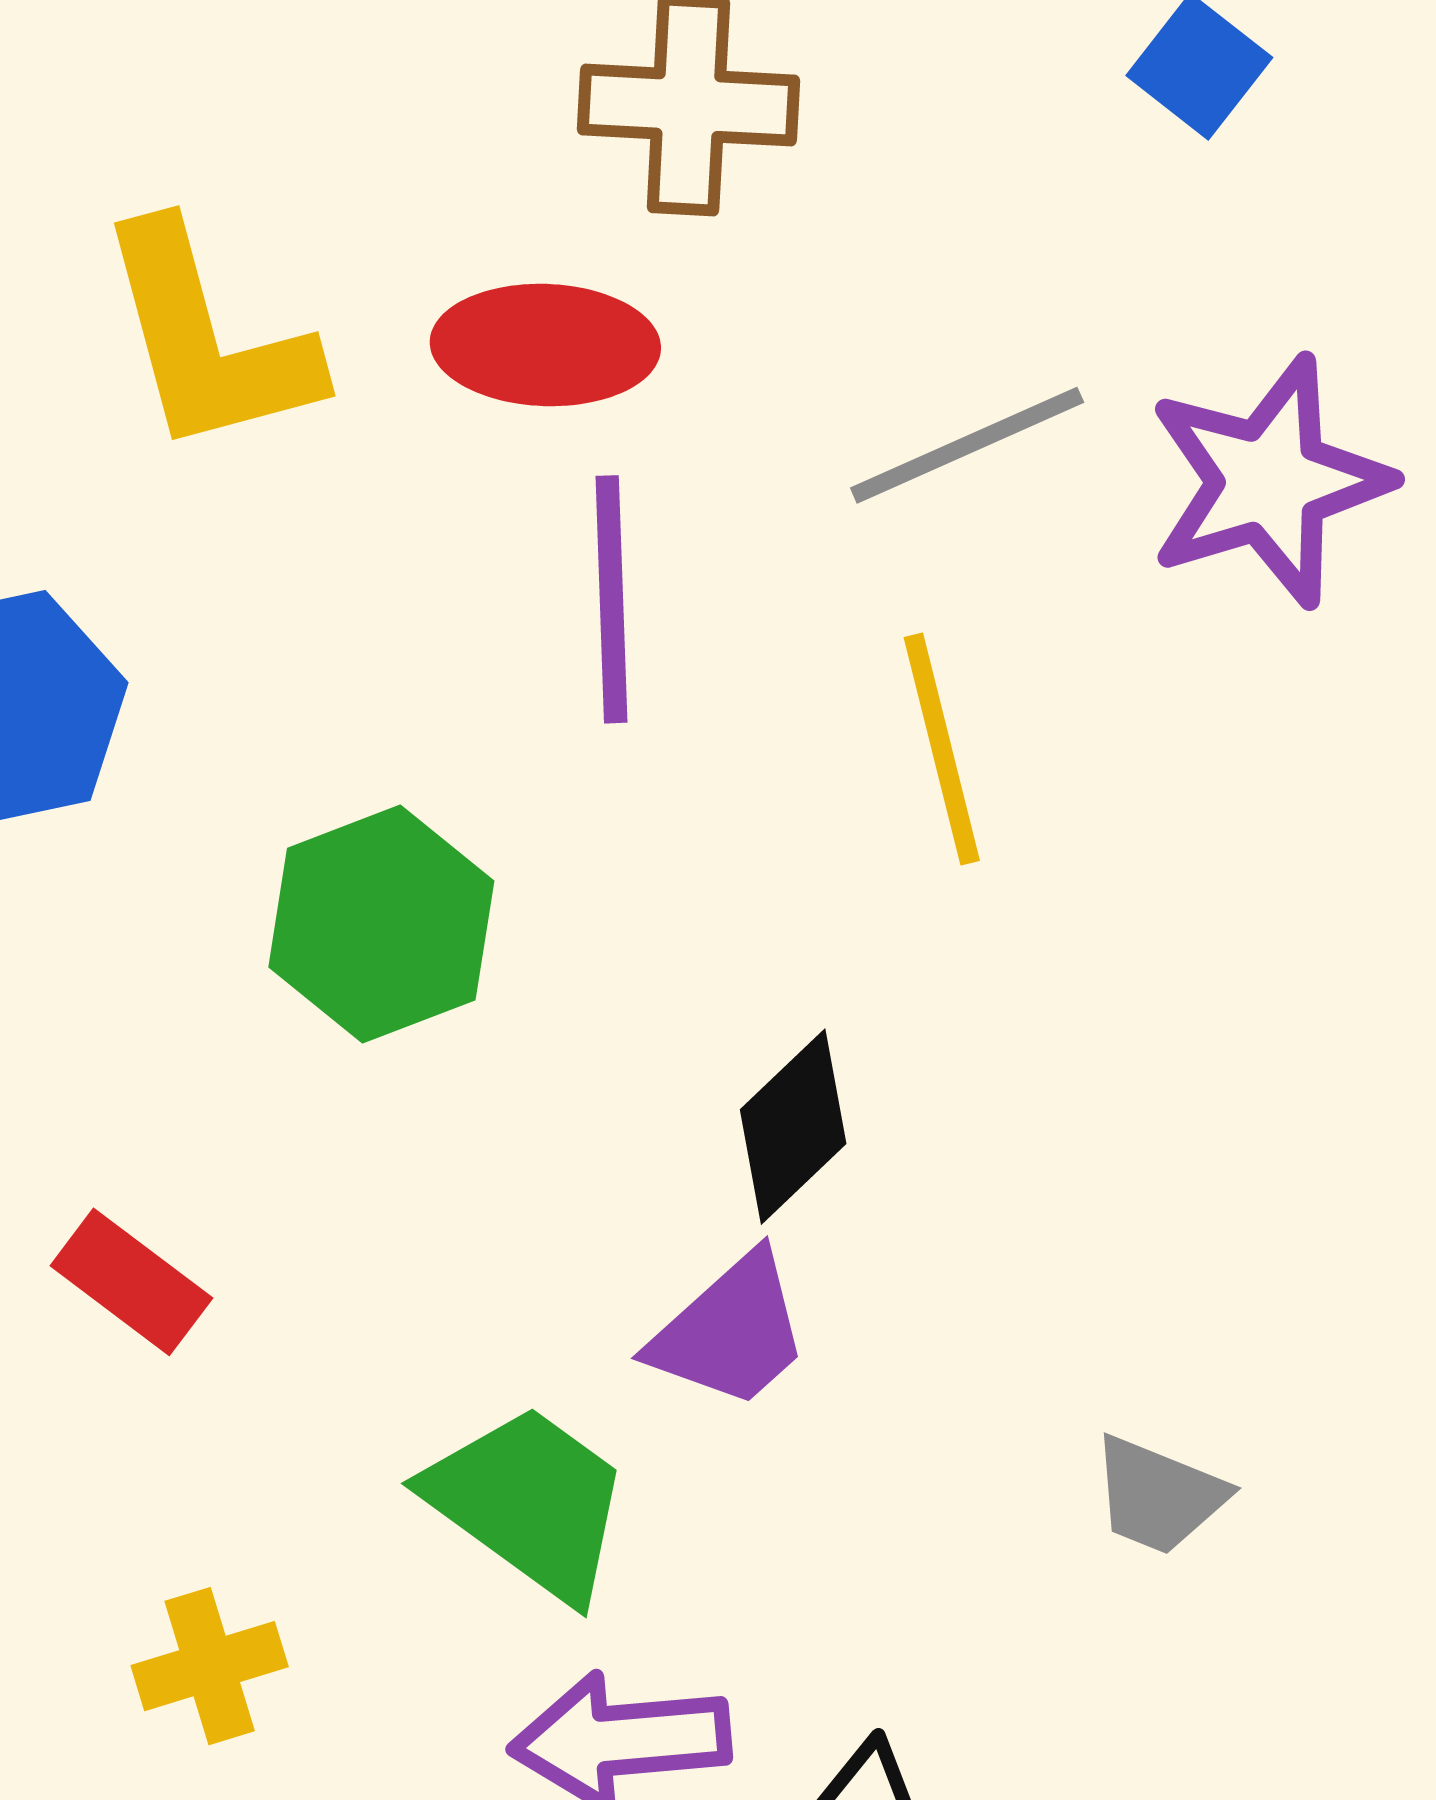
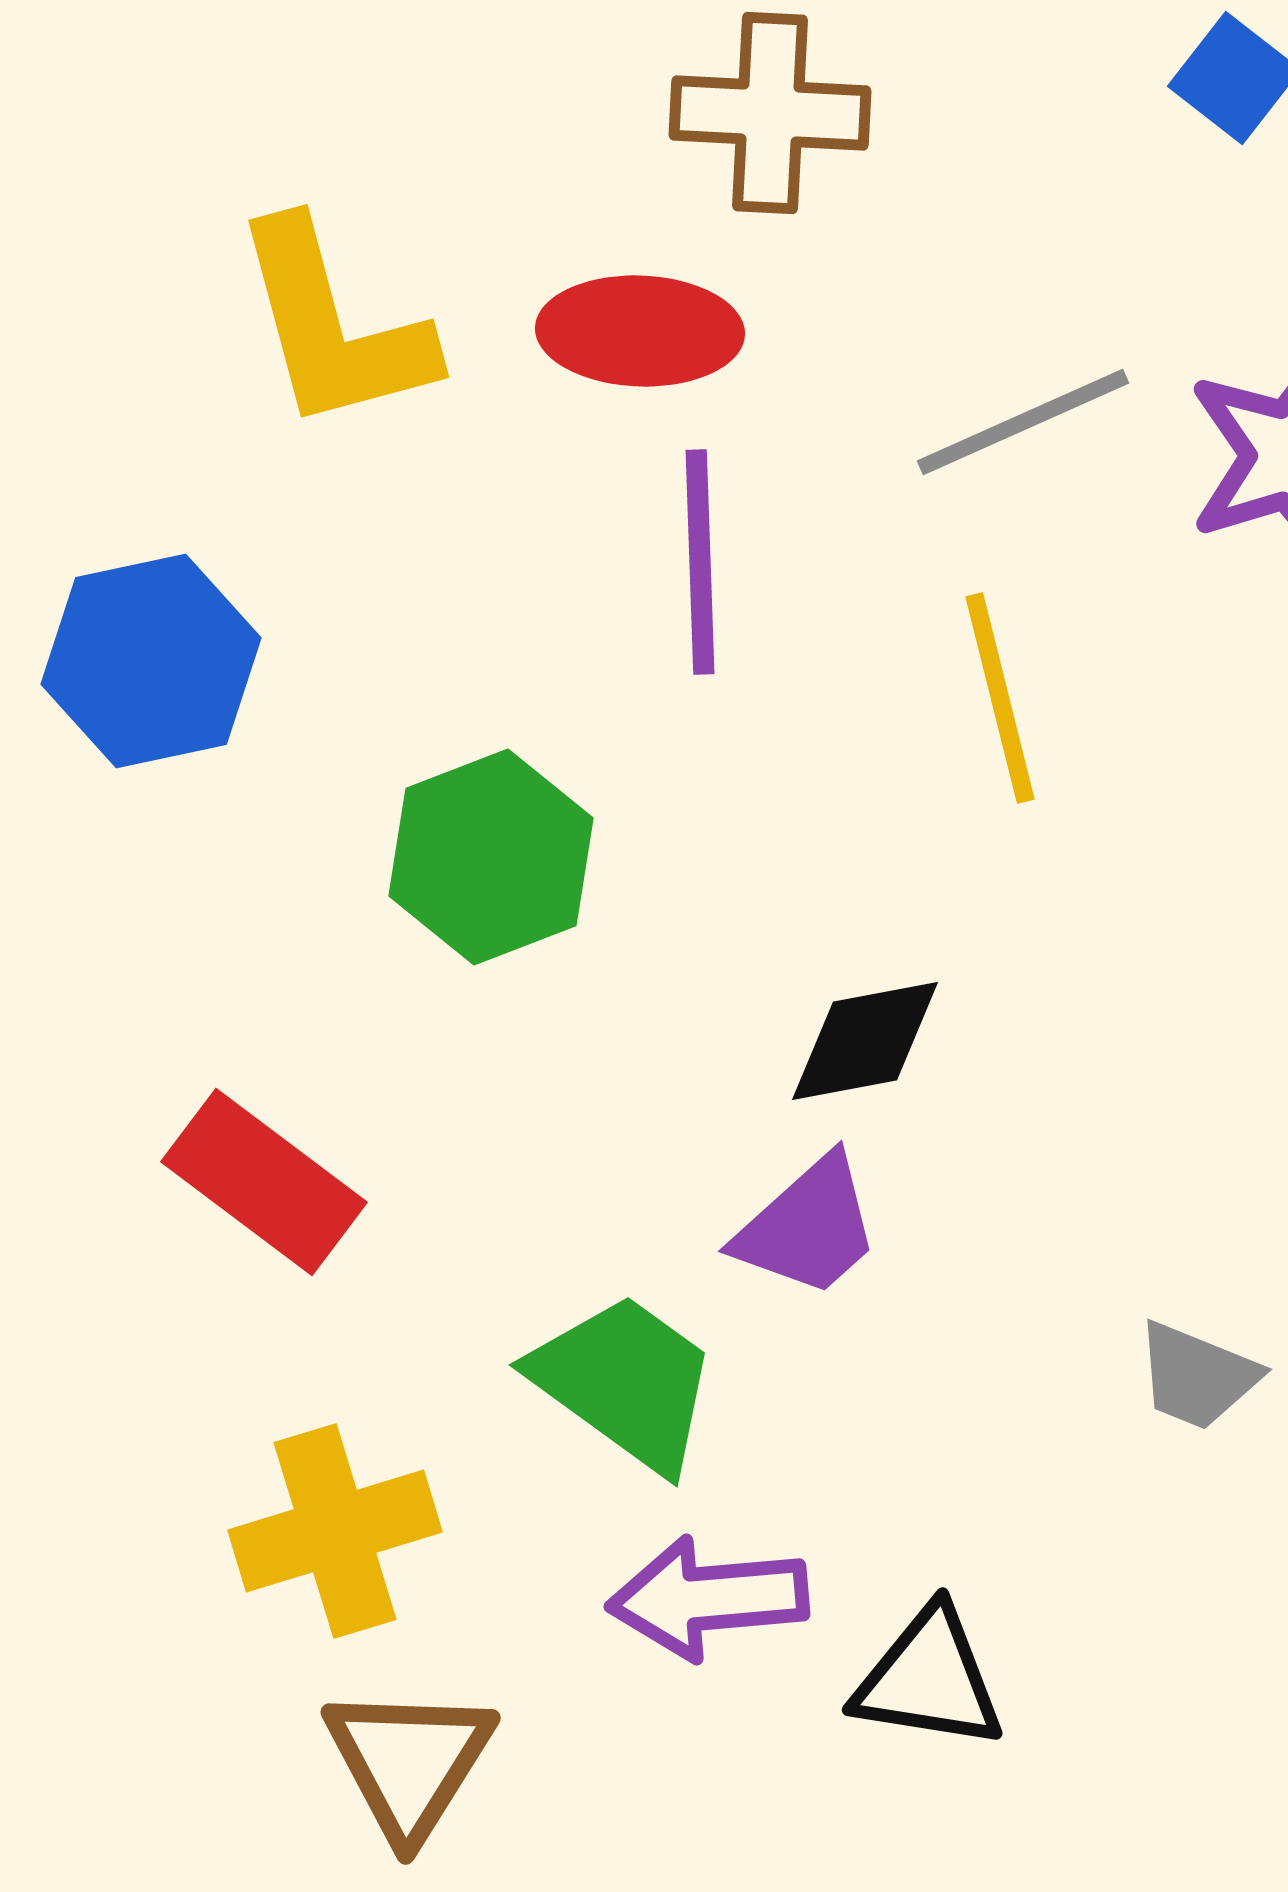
black diamond: (793, 1127) -> (865, 1041), turned 33
red rectangle: (131, 1282) -> (264, 1182), size x1.4
yellow cross: (210, 1666) -> (335, 1531), size x1.5

